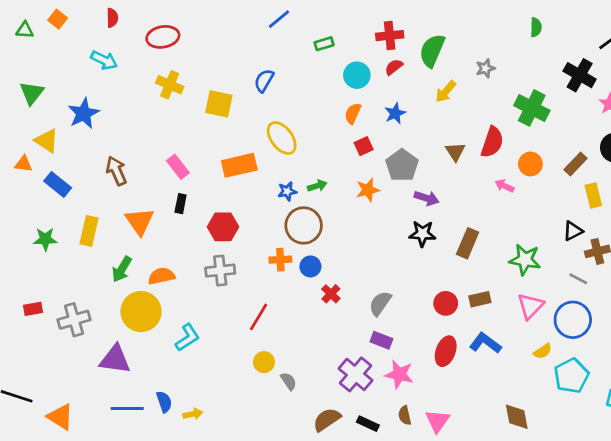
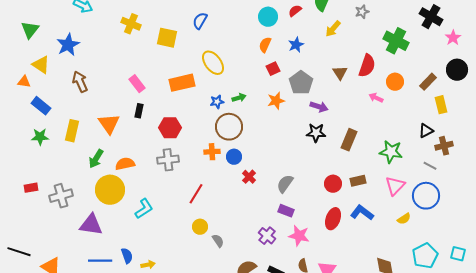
brown arrow: (116, 171) -> (80, 82), moved
blue rectangle: (58, 184) -> (41, 106), moved
purple cross: (356, 374) -> (267, 236), size x0.7
cyan pentagon: (571, 376) -> (425, 256), moved

